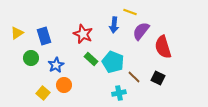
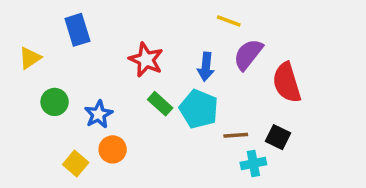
blue arrow: (114, 25) -> (206, 67), moved
blue rectangle: (44, 36) -> (77, 30), moved
brown line: (134, 77) -> (236, 135), turned -48
cyan cross: (119, 93) -> (253, 163), moved

